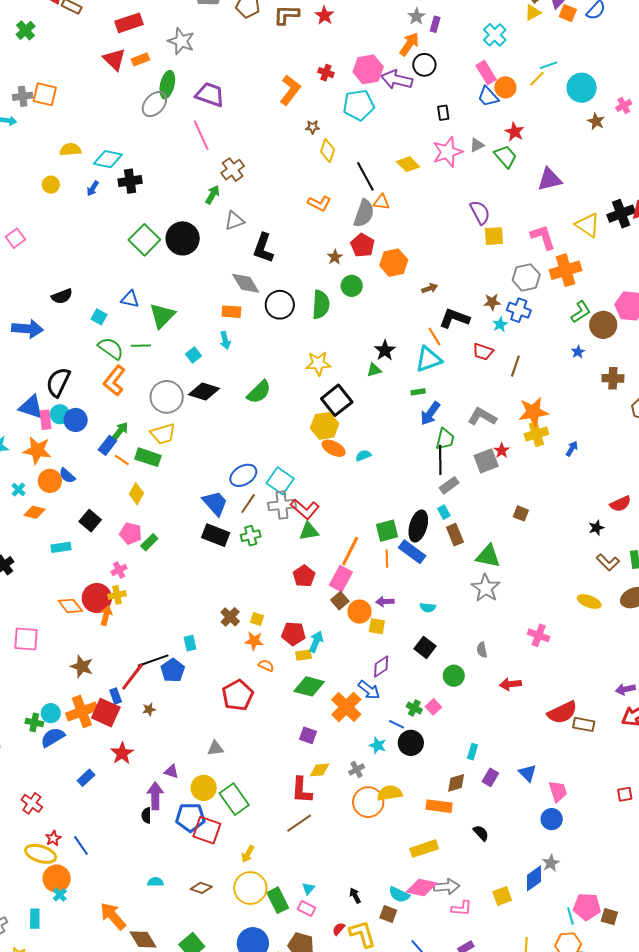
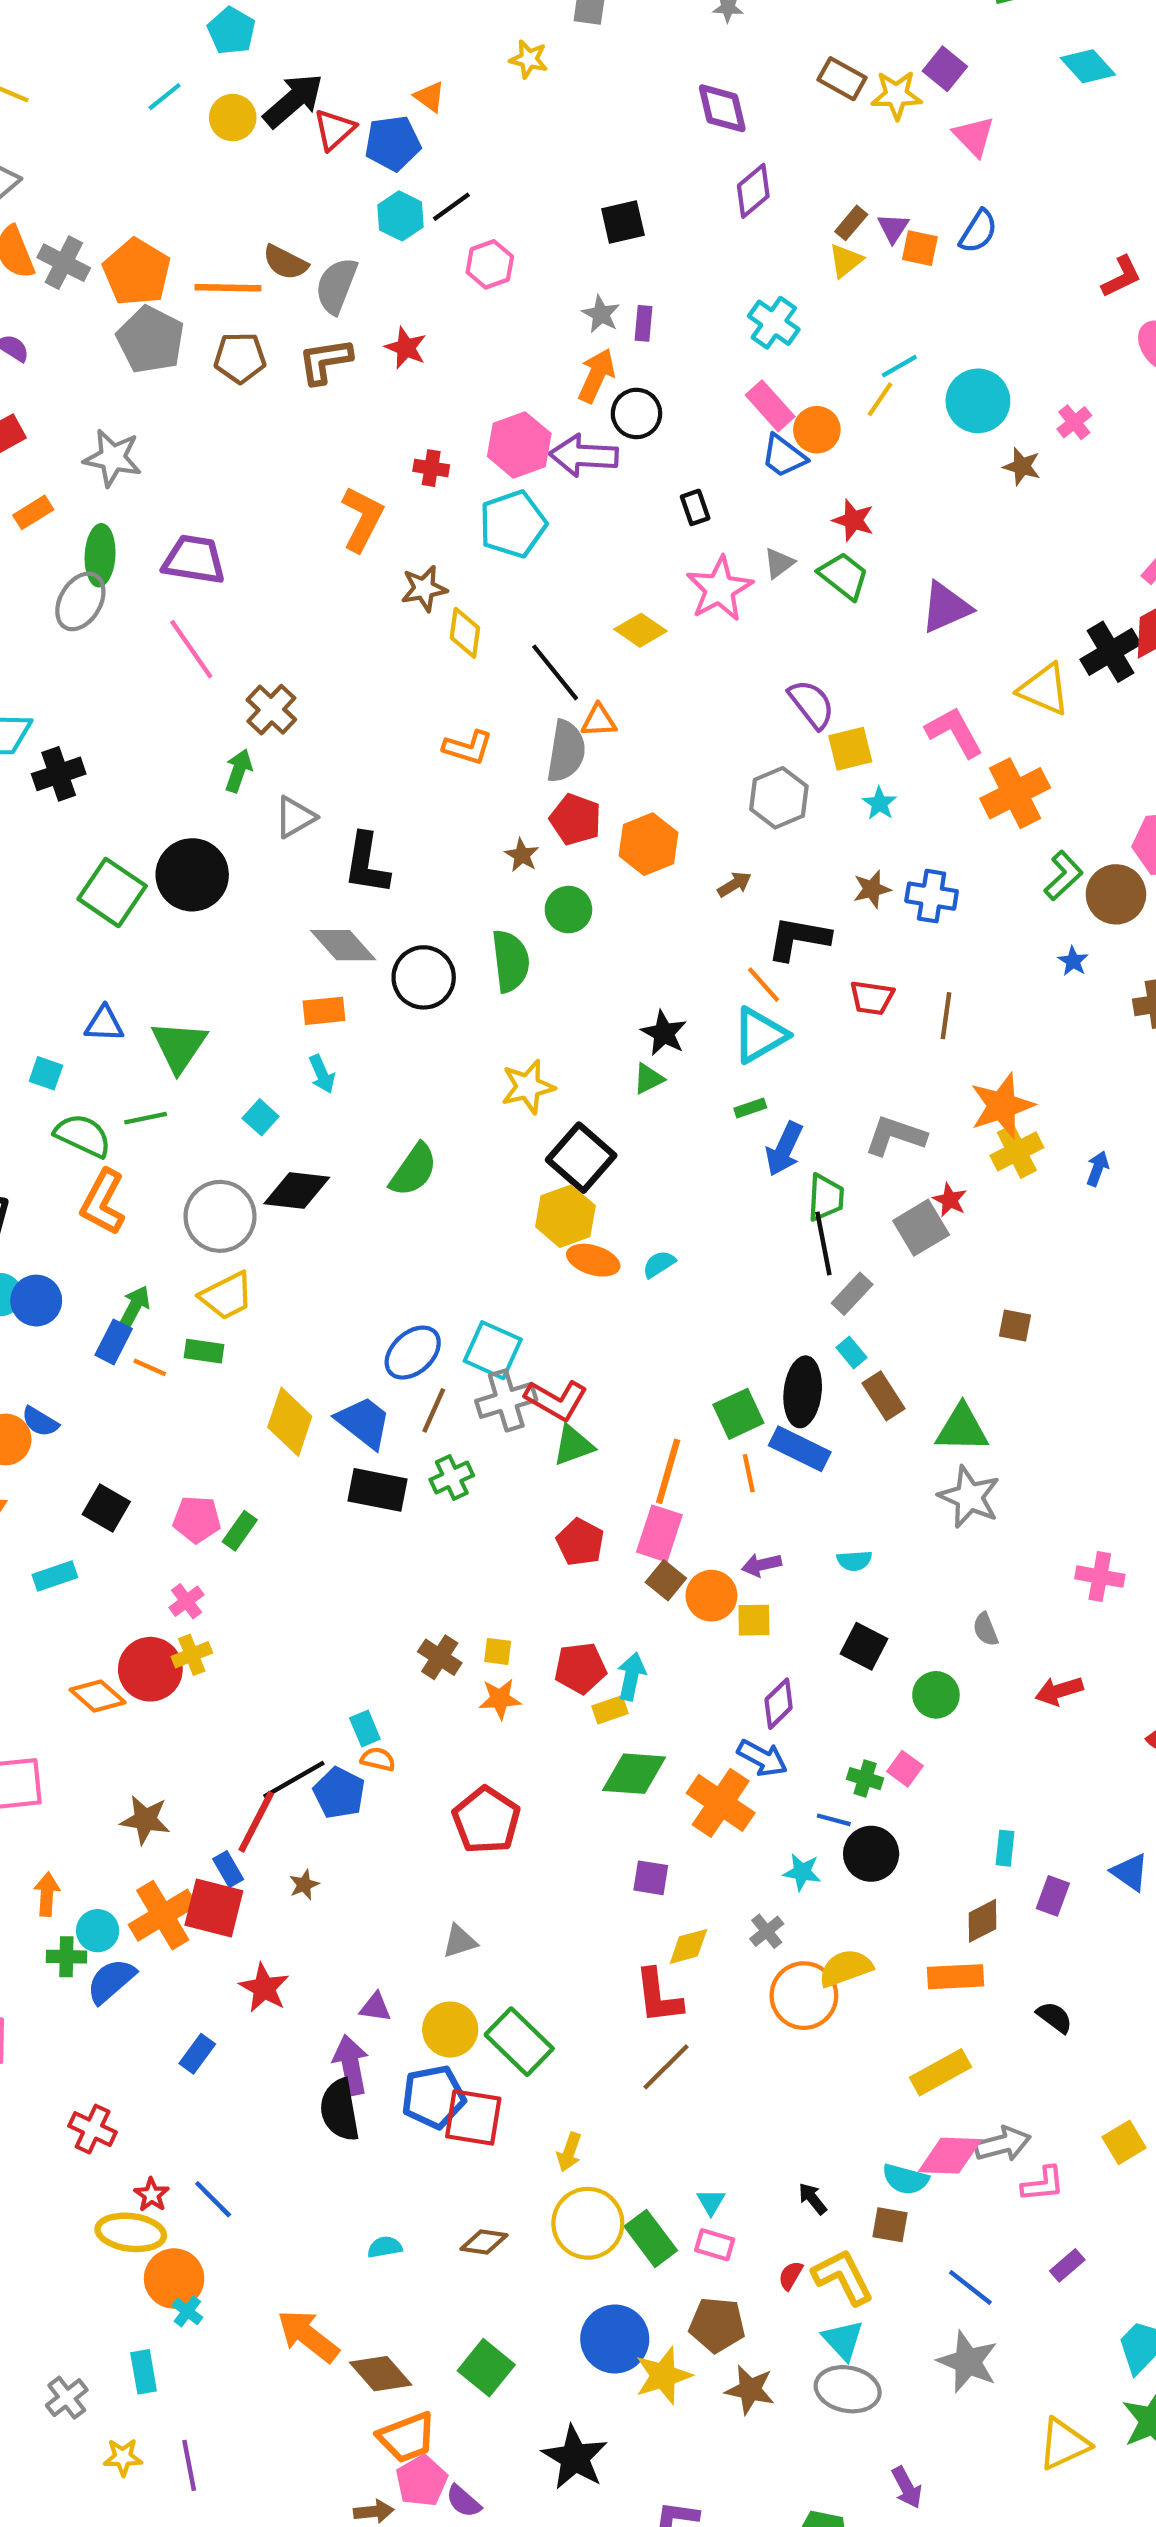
brown star: (313, 127) -> (424, 589), size x1.5
gray hexagon: (526, 277) -> (779, 798), moved
cyan star: (500, 324) -> (880, 803), moved
green rectangle: (148, 457) -> (204, 1351), size x0.7
yellow diamond: (136, 494) -> (290, 1422), moved, size x1.4
orange arrow: (106, 615) -> (47, 1894), moved
orange semicircle: (266, 665) -> (378, 1759), moved
black semicircle: (146, 815) -> (340, 2110), size x1.8

